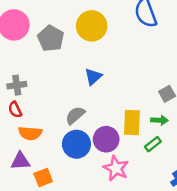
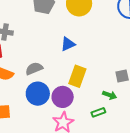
gray semicircle: (75, 115) -> (34, 69), moved
yellow rectangle: (132, 123) -> (77, 76), moved

